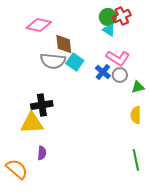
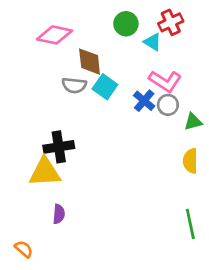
green circle: (108, 17) -> (126, 24), moved
gray semicircle: (53, 61) -> (74, 85), size x0.7
orange semicircle: (17, 169) -> (24, 249), moved, size x0.6

